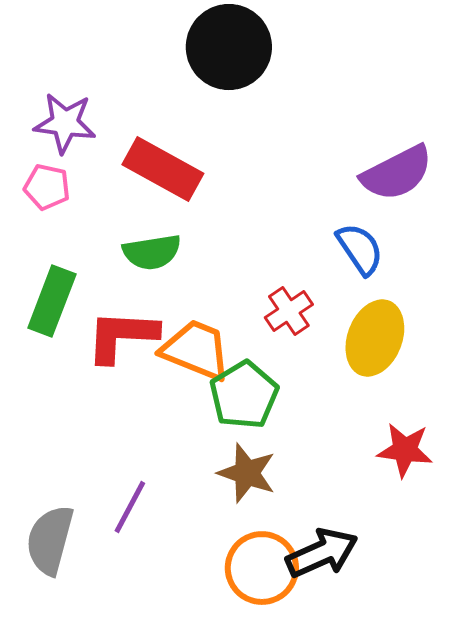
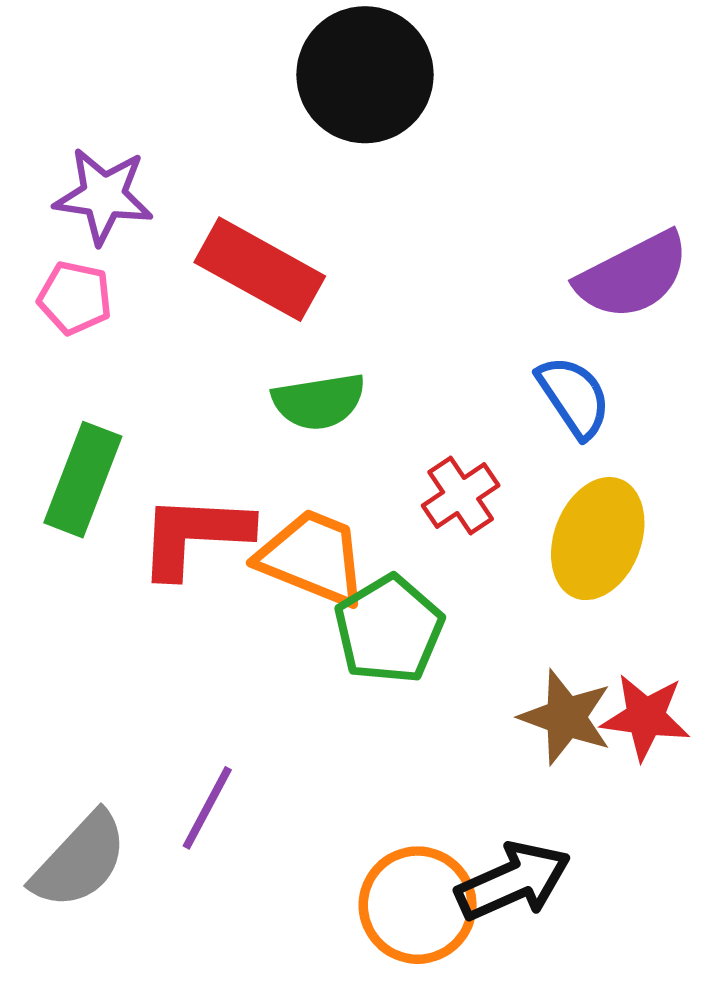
green semicircle: (152, 252) -> (319, 401), moved
brown star: (247, 473) -> (566, 717), moved
gray semicircle: (50, 540) -> (80, 861), turned -152

